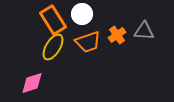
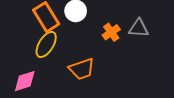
orange trapezoid: (88, 42) -> (82, 69), moved

